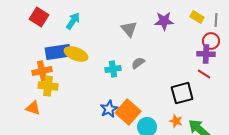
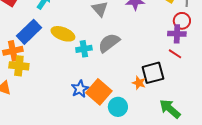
blue rectangle: (58, 52) -> (29, 32), turned -35
yellow ellipse: (76, 54) -> (63, 34), moved
gray semicircle: (138, 63) -> (109, 43), size x1.6
orange star: (176, 121) -> (139, 83), moved

